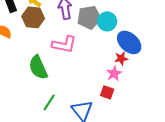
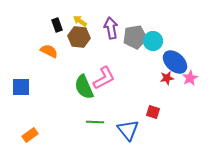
pink L-shape: (64, 44) -> (104, 78), moved, turned -40
pink star: (114, 73) -> (190, 78), moved
green line: (49, 102) -> (95, 122), turned 60

